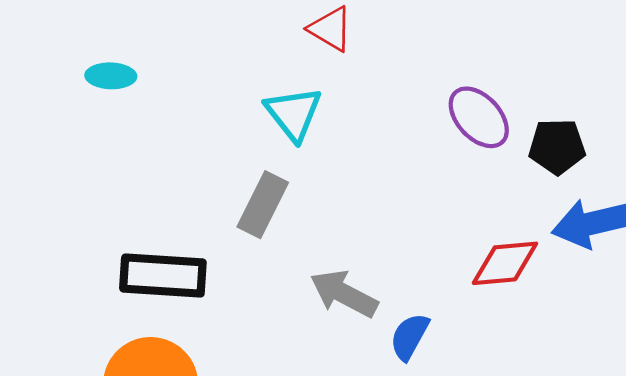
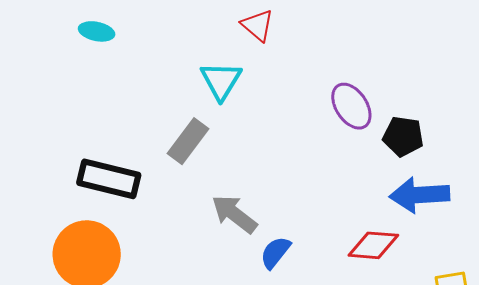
red diamond: (505, 263) -> (373, 245), moved

